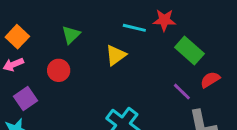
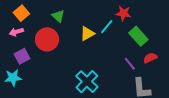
cyan line: (134, 28) -> (107, 27), moved, turned -70
green triangle: (71, 35) -> (58, 16), turned -40
red circle: (59, 70) -> (47, 39), size x1.5

